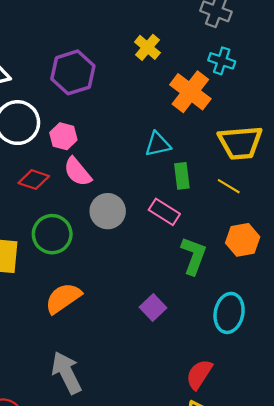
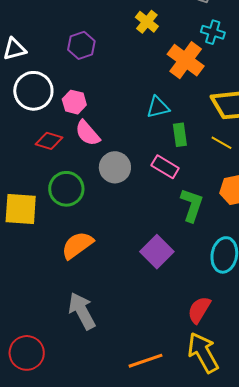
purple hexagon: (73, 72) -> (81, 45), size x0.7
purple square: (153, 307) -> (157, 252), size x1.4

